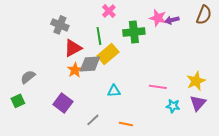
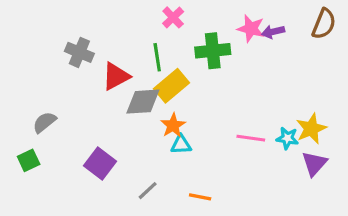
gray cross: (60, 25) -> (79, 52), moved
orange star: (75, 70) -> (173, 125), moved
cyan star: (173, 106) -> (287, 138), moved

